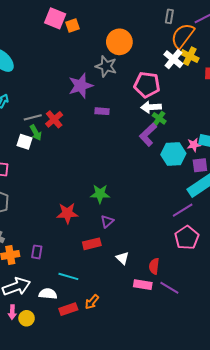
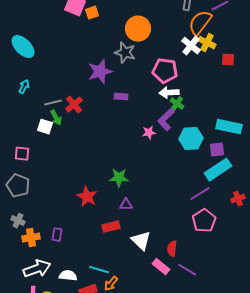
pink star: (194, 145) -> (149, 133), moved
red star: (67, 213) -> (87, 197), turned 30
purple triangle: (107, 221) -> (126, 205), turned 40
white triangle: (122, 258) -> (141, 241), size x1.5
cyan line: (68, 276) -> (99, 270), moved
pink rectangle: (143, 285) -> (161, 267), turned 30

